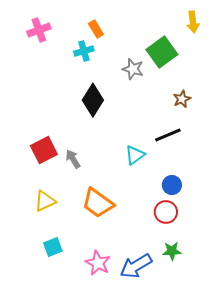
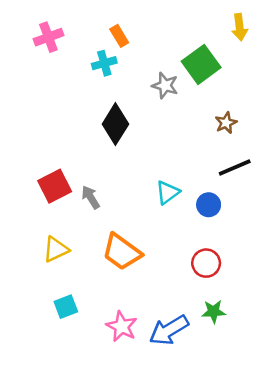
black line: (168, 135) -> (235, 167), moved
blue circle: (172, 185) -> (209, 205), moved

